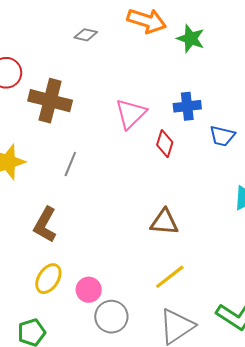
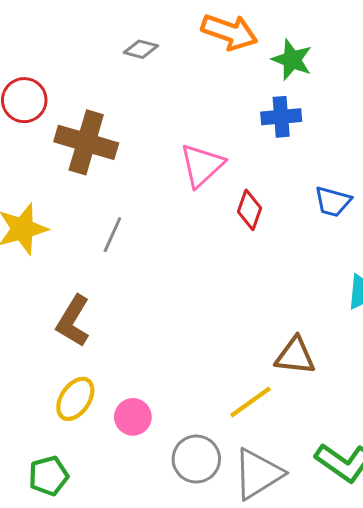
blue cross: (187, 106) -> (281, 117), moved
brown triangle: (164, 222) -> (295, 356), moved
gray circle: (111, 317) -> (196, 459), moved

